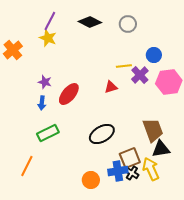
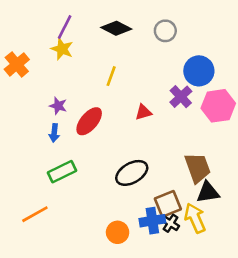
blue circle: (154, 55) -> (199, 71), size x1.5
yellow line: (124, 66) -> (111, 76), moved, turned -63
orange line: (27, 166) -> (35, 214), turned 35

